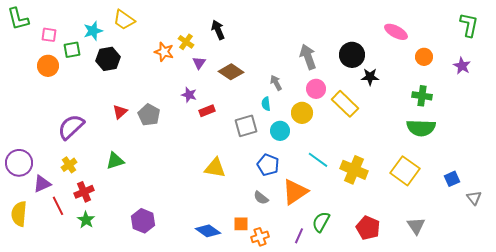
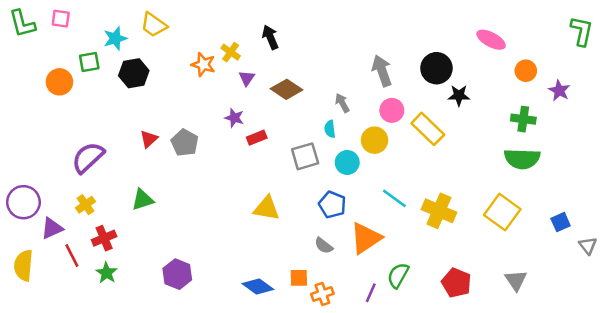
pink square: (49, 35) -> (61, 19), moved
purple star: (462, 66) -> (559, 91), moved

